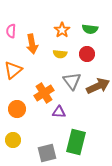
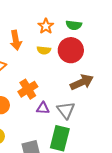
red circle: (87, 54) -> (71, 50), size x1.6
gray triangle: (72, 81) -> (66, 110), moved

